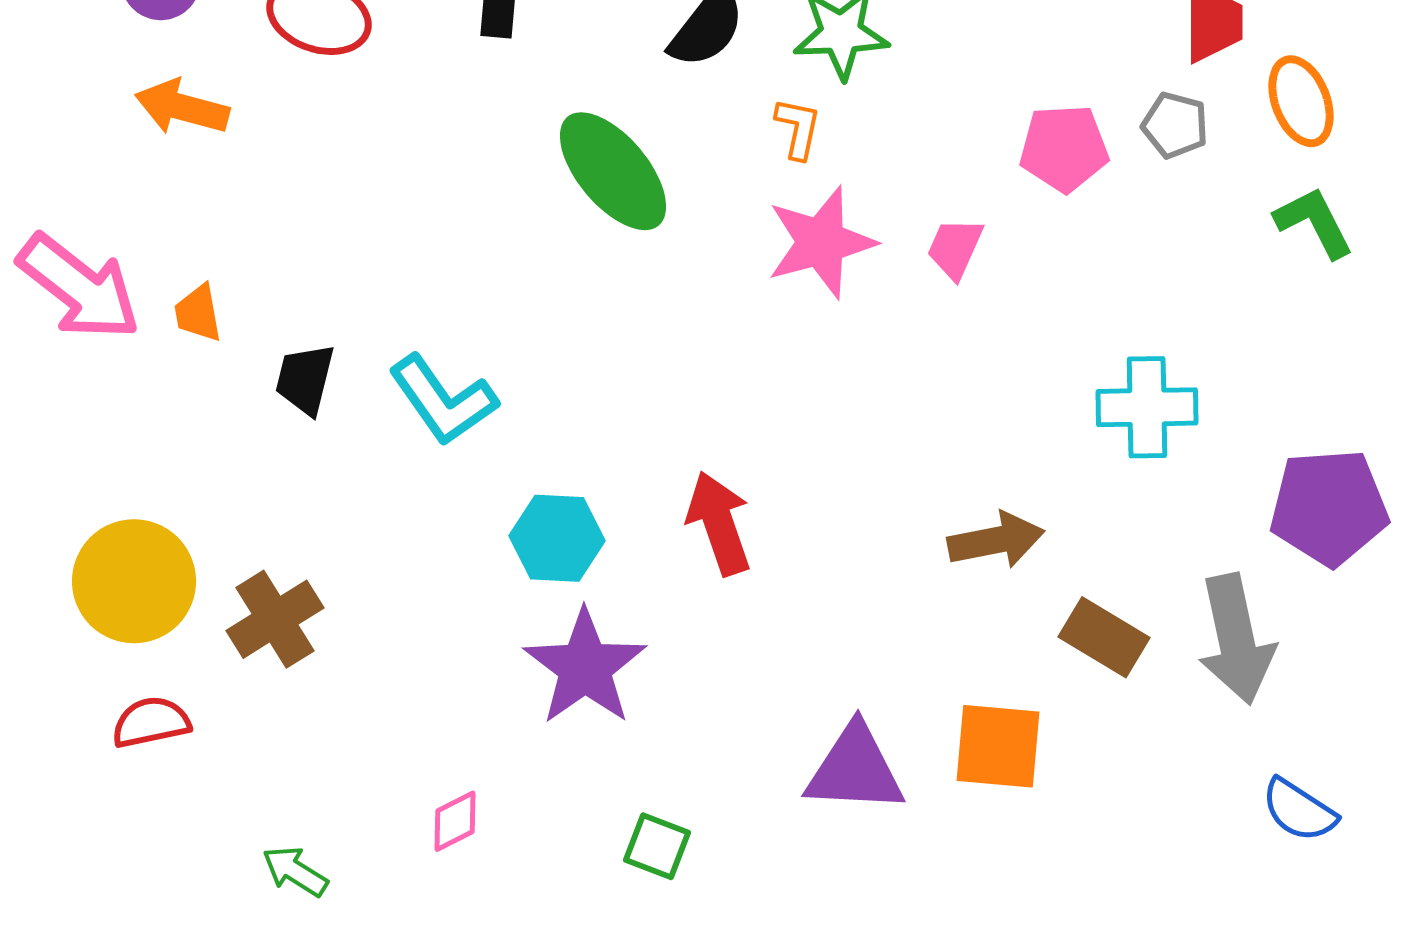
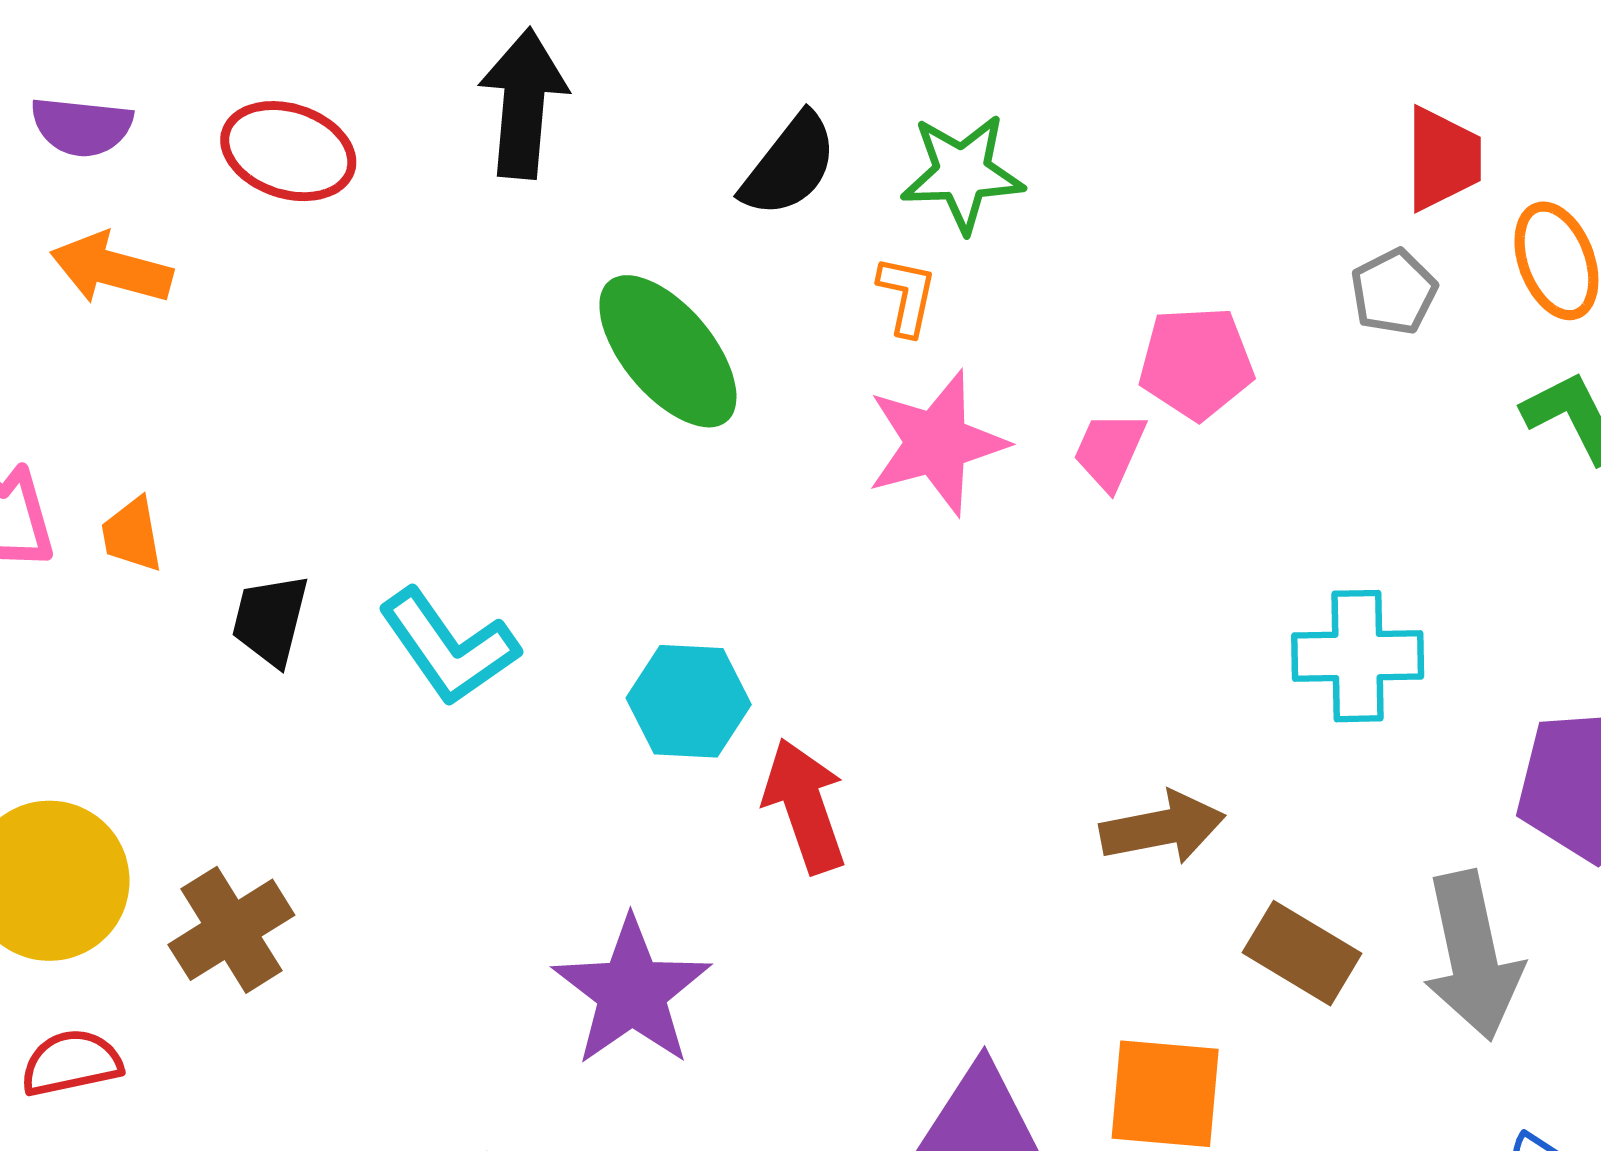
gray pentagon: (1175, 125) -> (1394, 292), turned 30
pink pentagon: (1064, 148) -> (1196, 363), moved
cyan hexagon: (557, 538) -> (689, 701), moved

